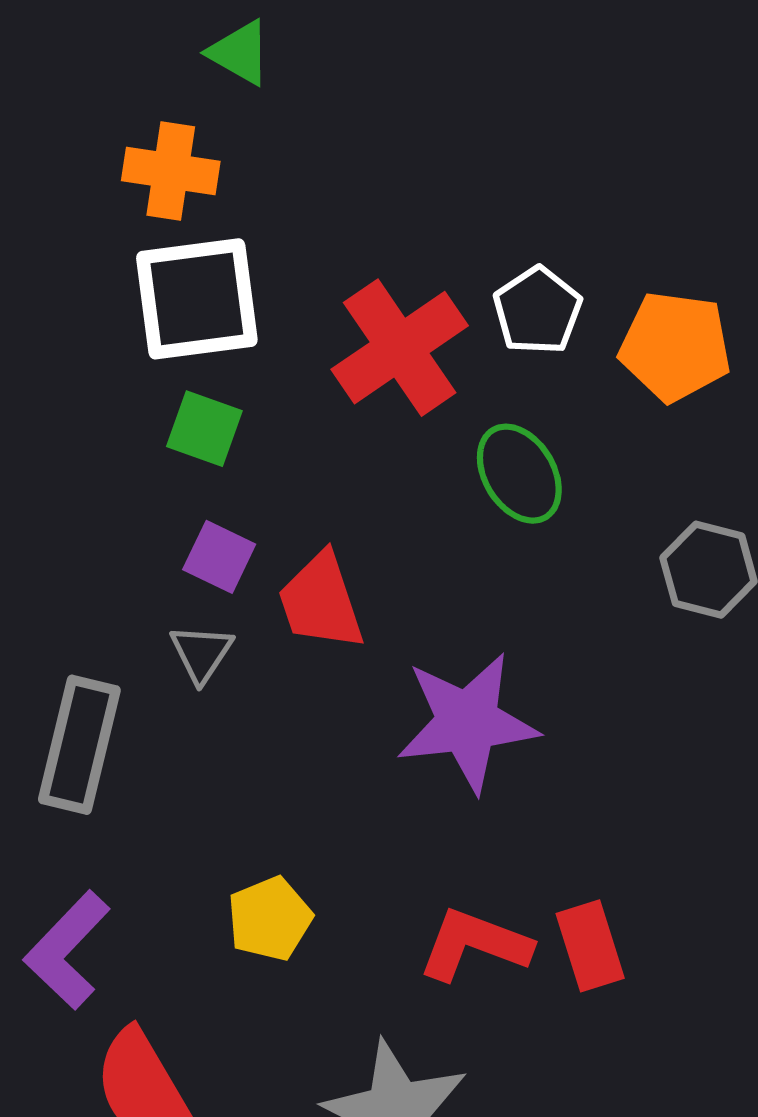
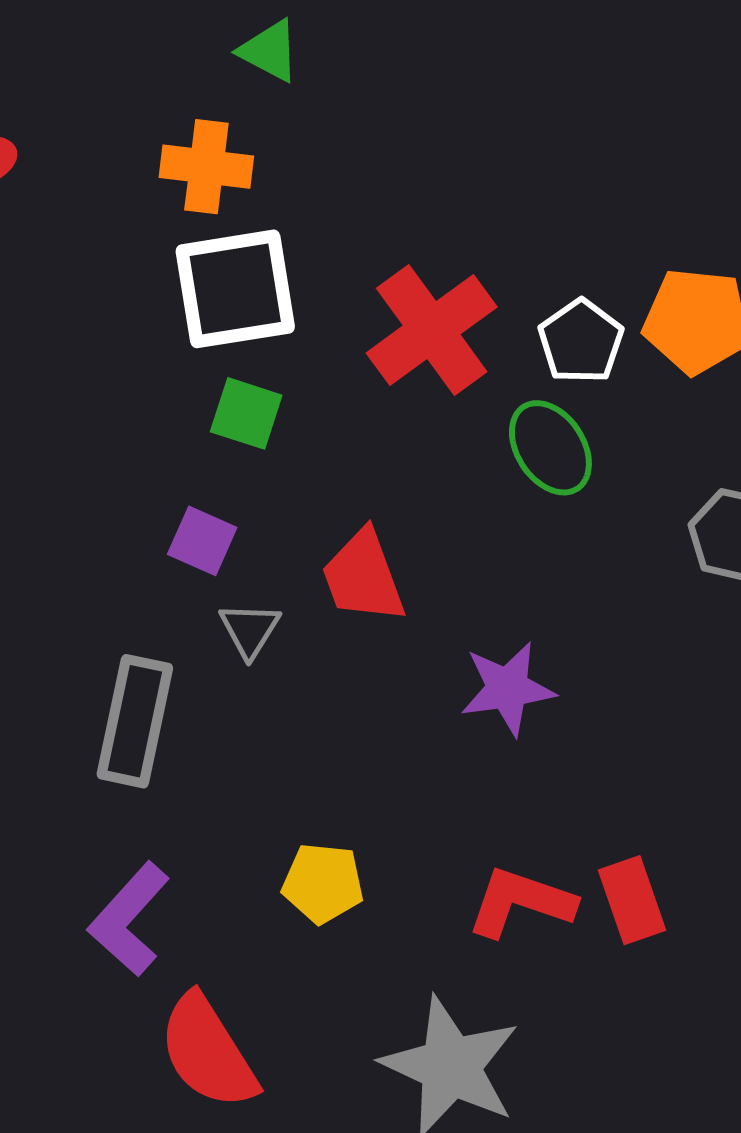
white pentagon: (537, 311) -> (581, 341), moved
purple square: (219, 557) -> (202, 541), moved
purple star: (467, 722) -> (508, 688), size x0.7
yellow pentagon: (270, 919) -> (323, 883), turned 30

